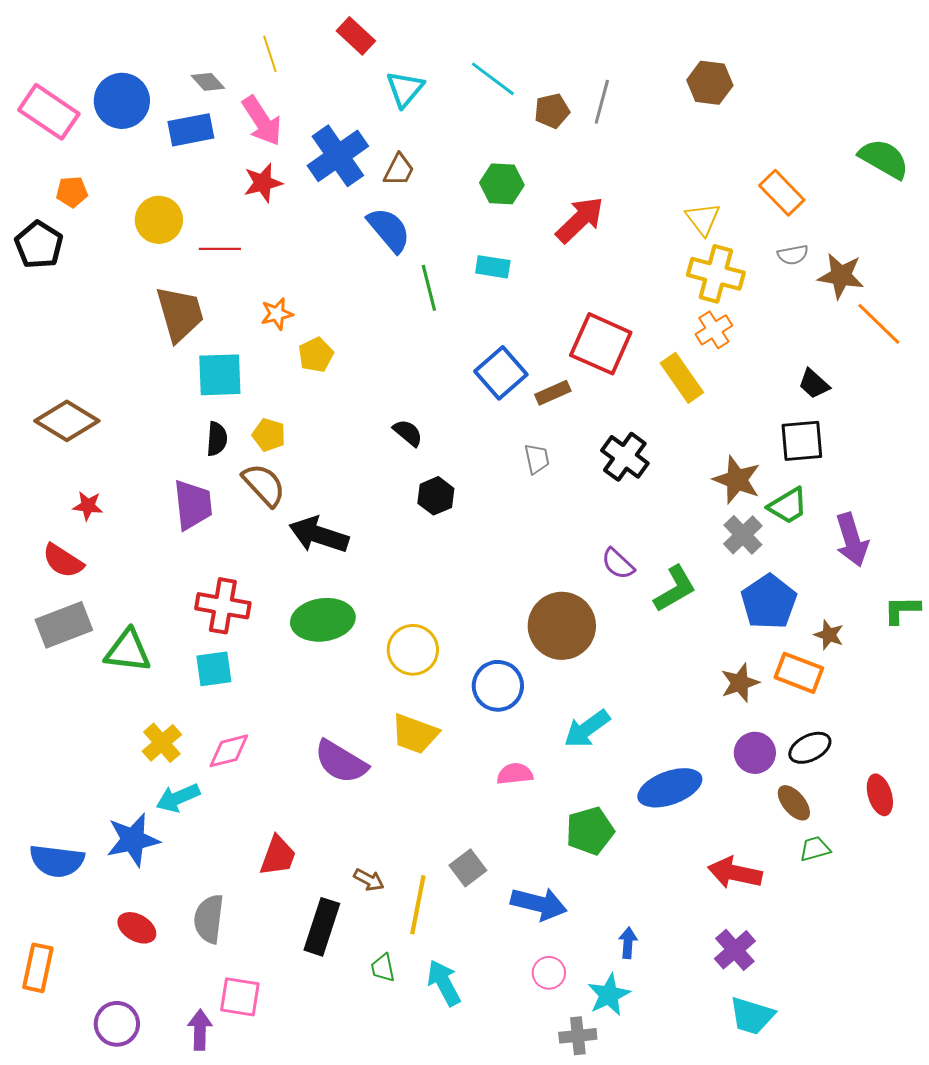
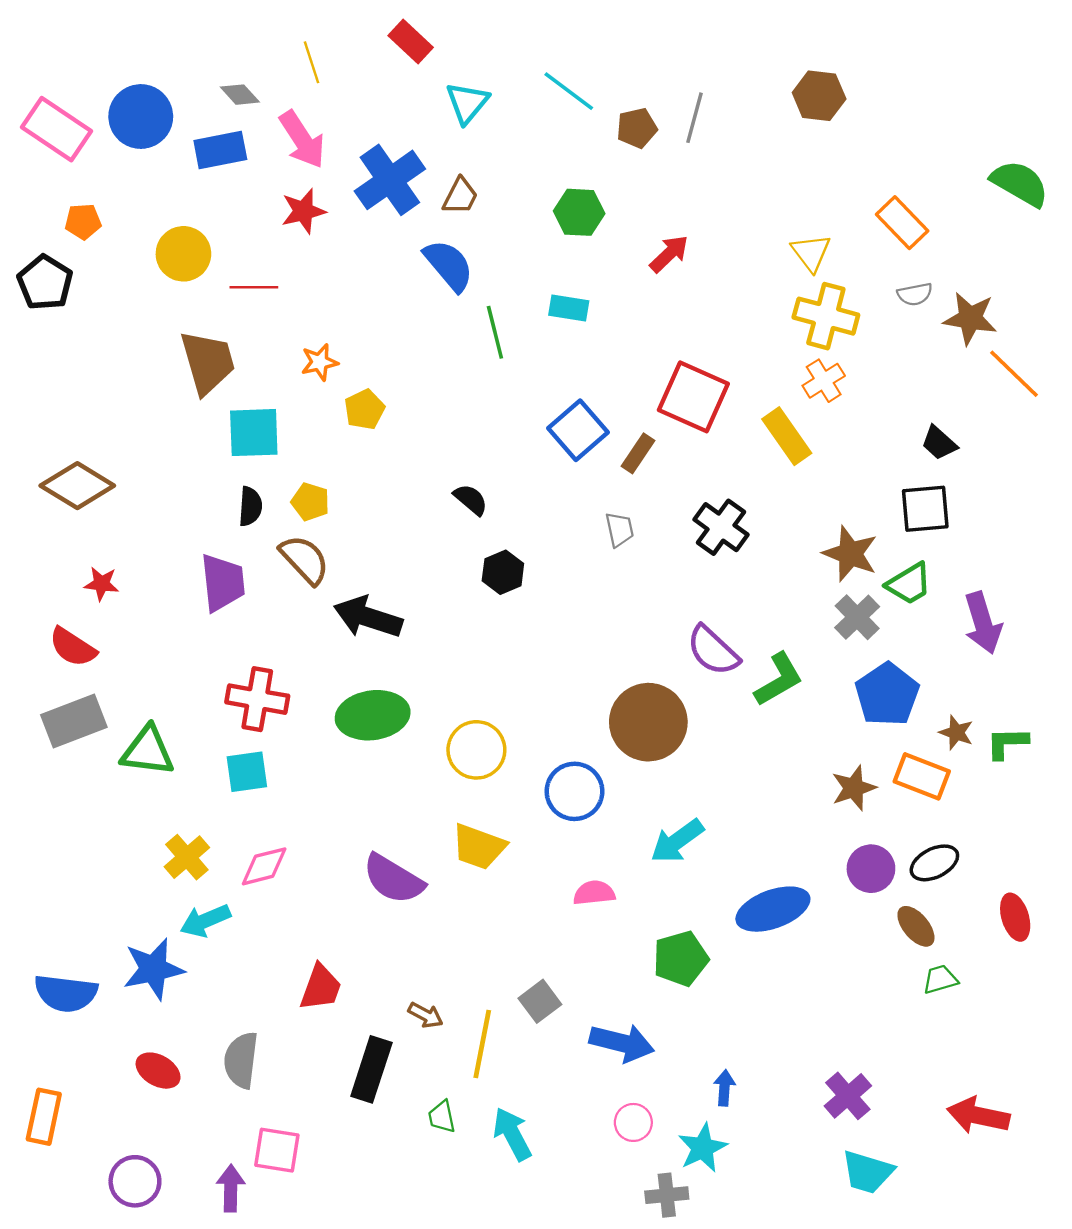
red arrow: (580, 220) -> (669, 254), size x0.7
brown rectangle: (553, 393) -> (638, 453), turned -32
purple semicircle: (618, 564) -> (713, 651), size x1.4
green L-shape: (902, 610) -> (1007, 743), moved
red arrow: (735, 873) -> (978, 1116), moved

